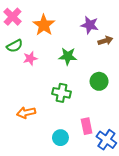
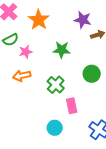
green cross: (62, 93) -> (56, 85), turned 30
orange arrow: (26, 113) -> (22, 76), moved
pink rectangle: (87, 126) -> (72, 106), moved

